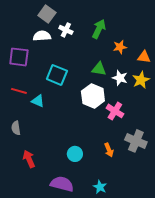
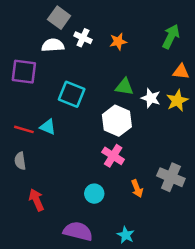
green arrow: (99, 29) -> (171, 36), moved
orange star: (120, 47) -> (118, 41), moved
red line: (19, 91) -> (24, 129), moved
pink cross: (115, 111) -> (113, 156), moved

